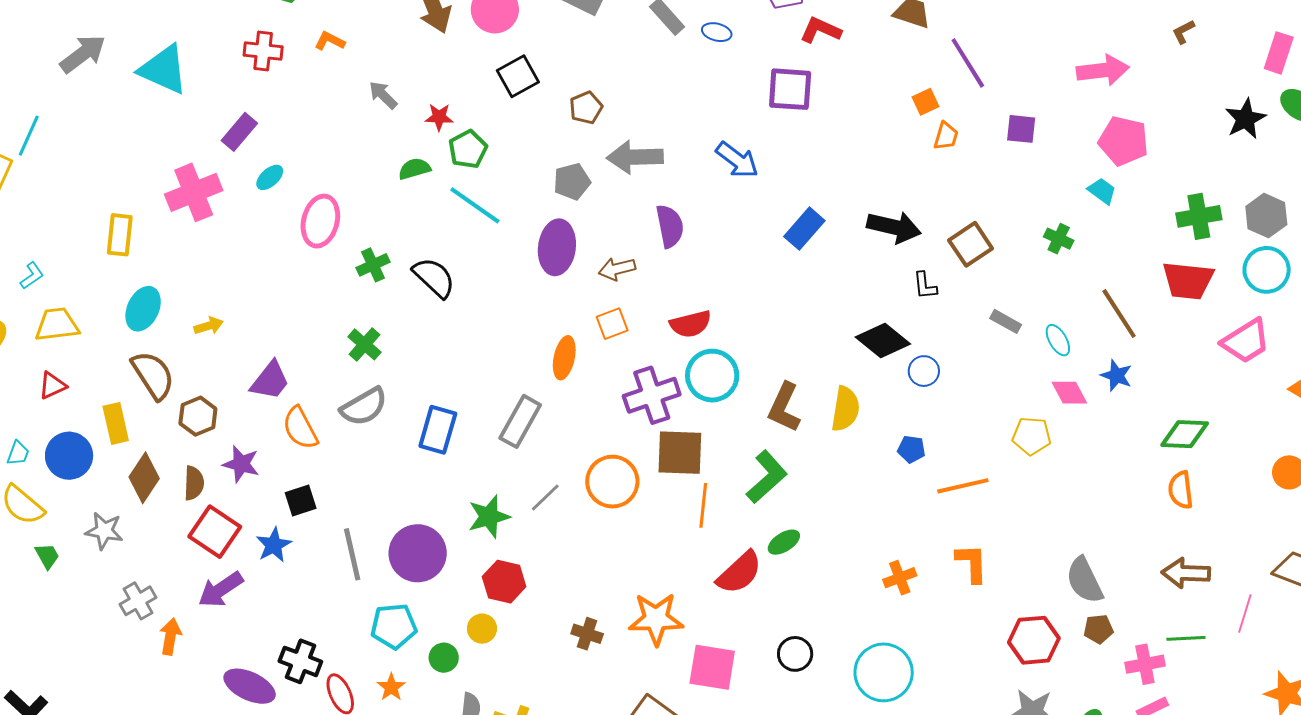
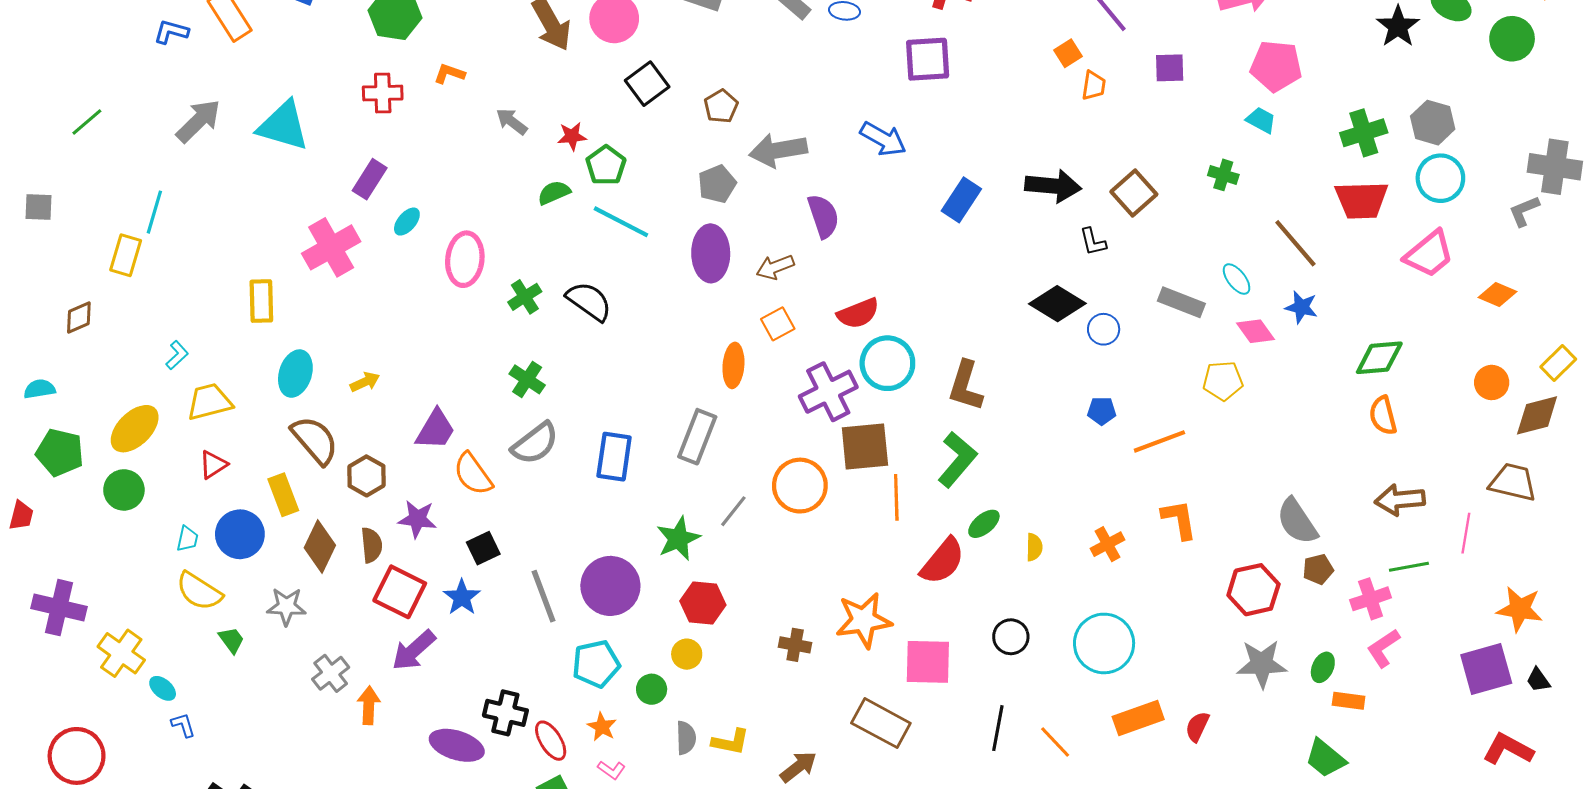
gray rectangle: (1006, 321) -> (1181, 302), moved, size x1.4
yellow semicircle: (845, 409) -> (1034, 547), moved, size x0.6

